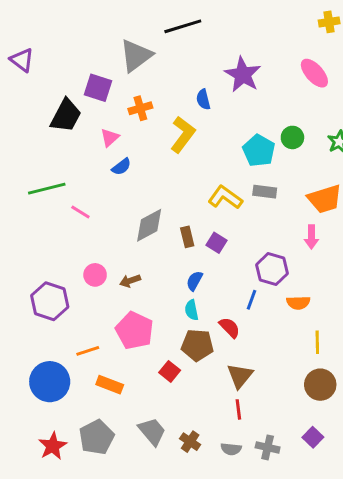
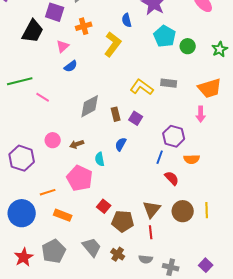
cyan pentagon: (259, 151) -> (165, 36), moved
cyan semicircle: (192, 310) -> (100, 159), moved
red semicircle: (230, 328) -> (172, 178), moved
yellow line: (317, 342) -> (207, 210), moved
brown pentagon: (197, 345) -> (123, 221), moved
brown circle: (320, 385) -> (183, 211), moved
purple square: (313, 437) -> (206, 265), moved
gray cross: (268, 447) -> (171, 267), moved

